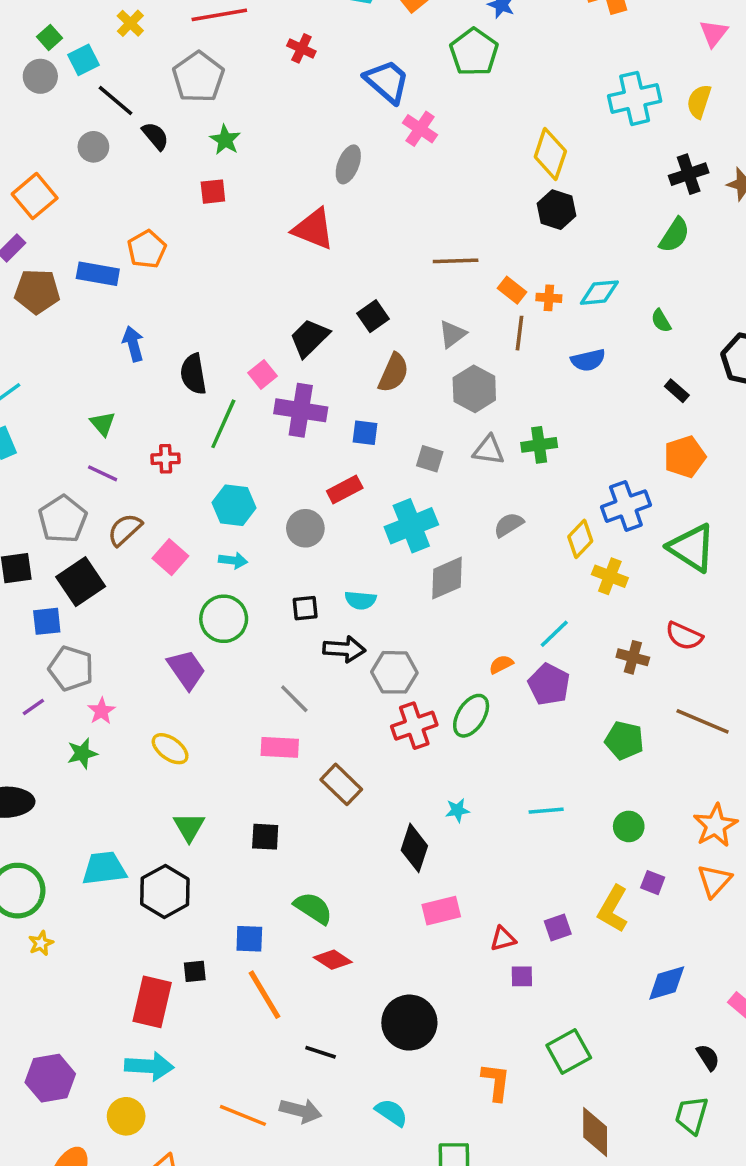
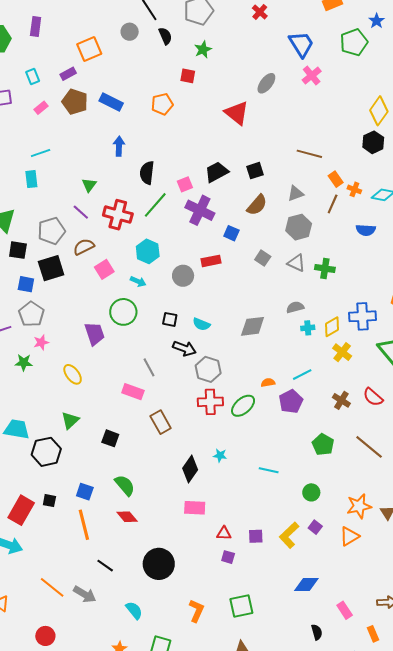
orange pentagon: (147, 249) -> (162, 104), moved
red cross: (166, 459) -> (118, 215), size x1.8
cyan cross: (411, 526) -> (308, 328), moved, size x0.5

